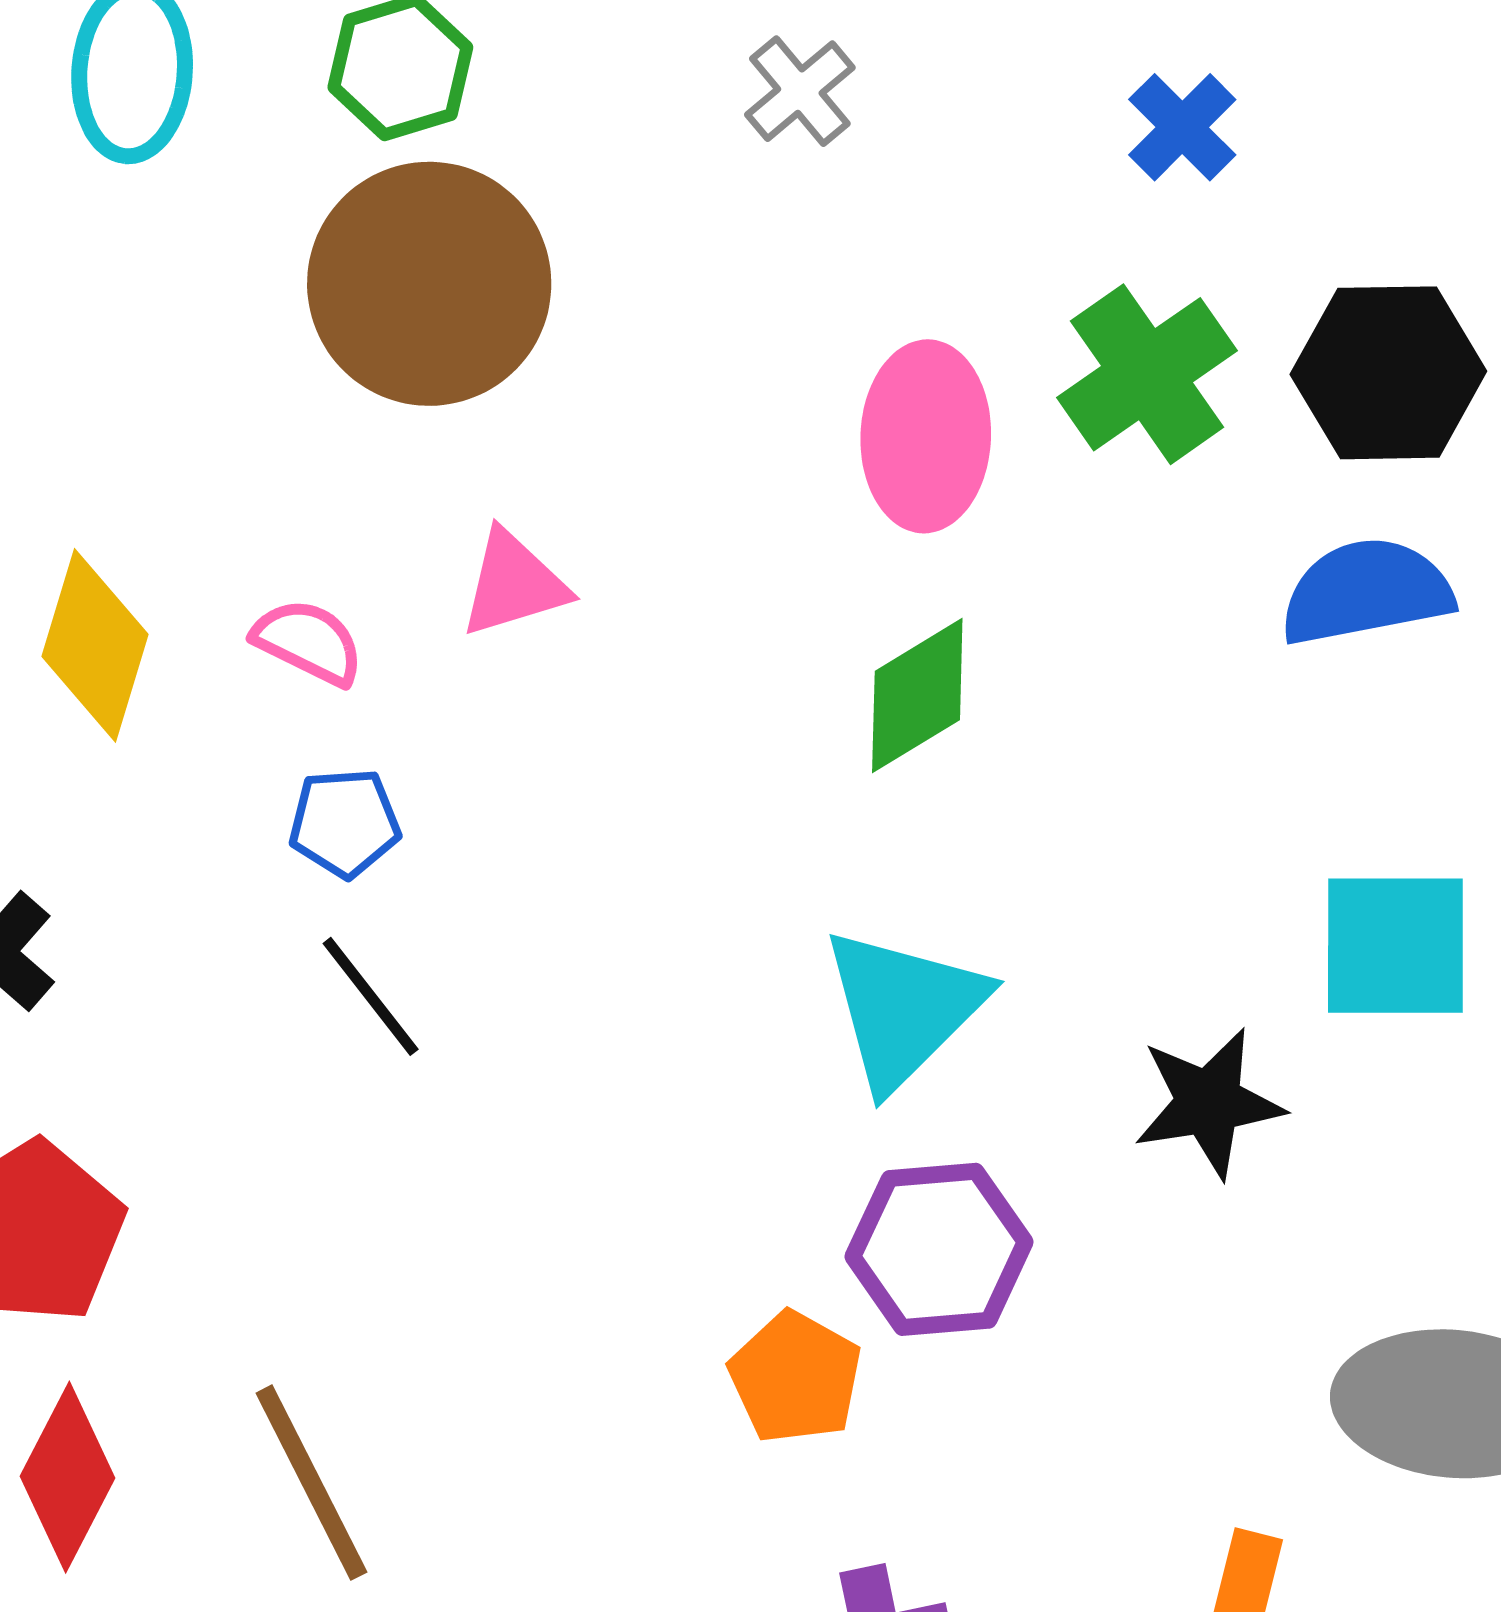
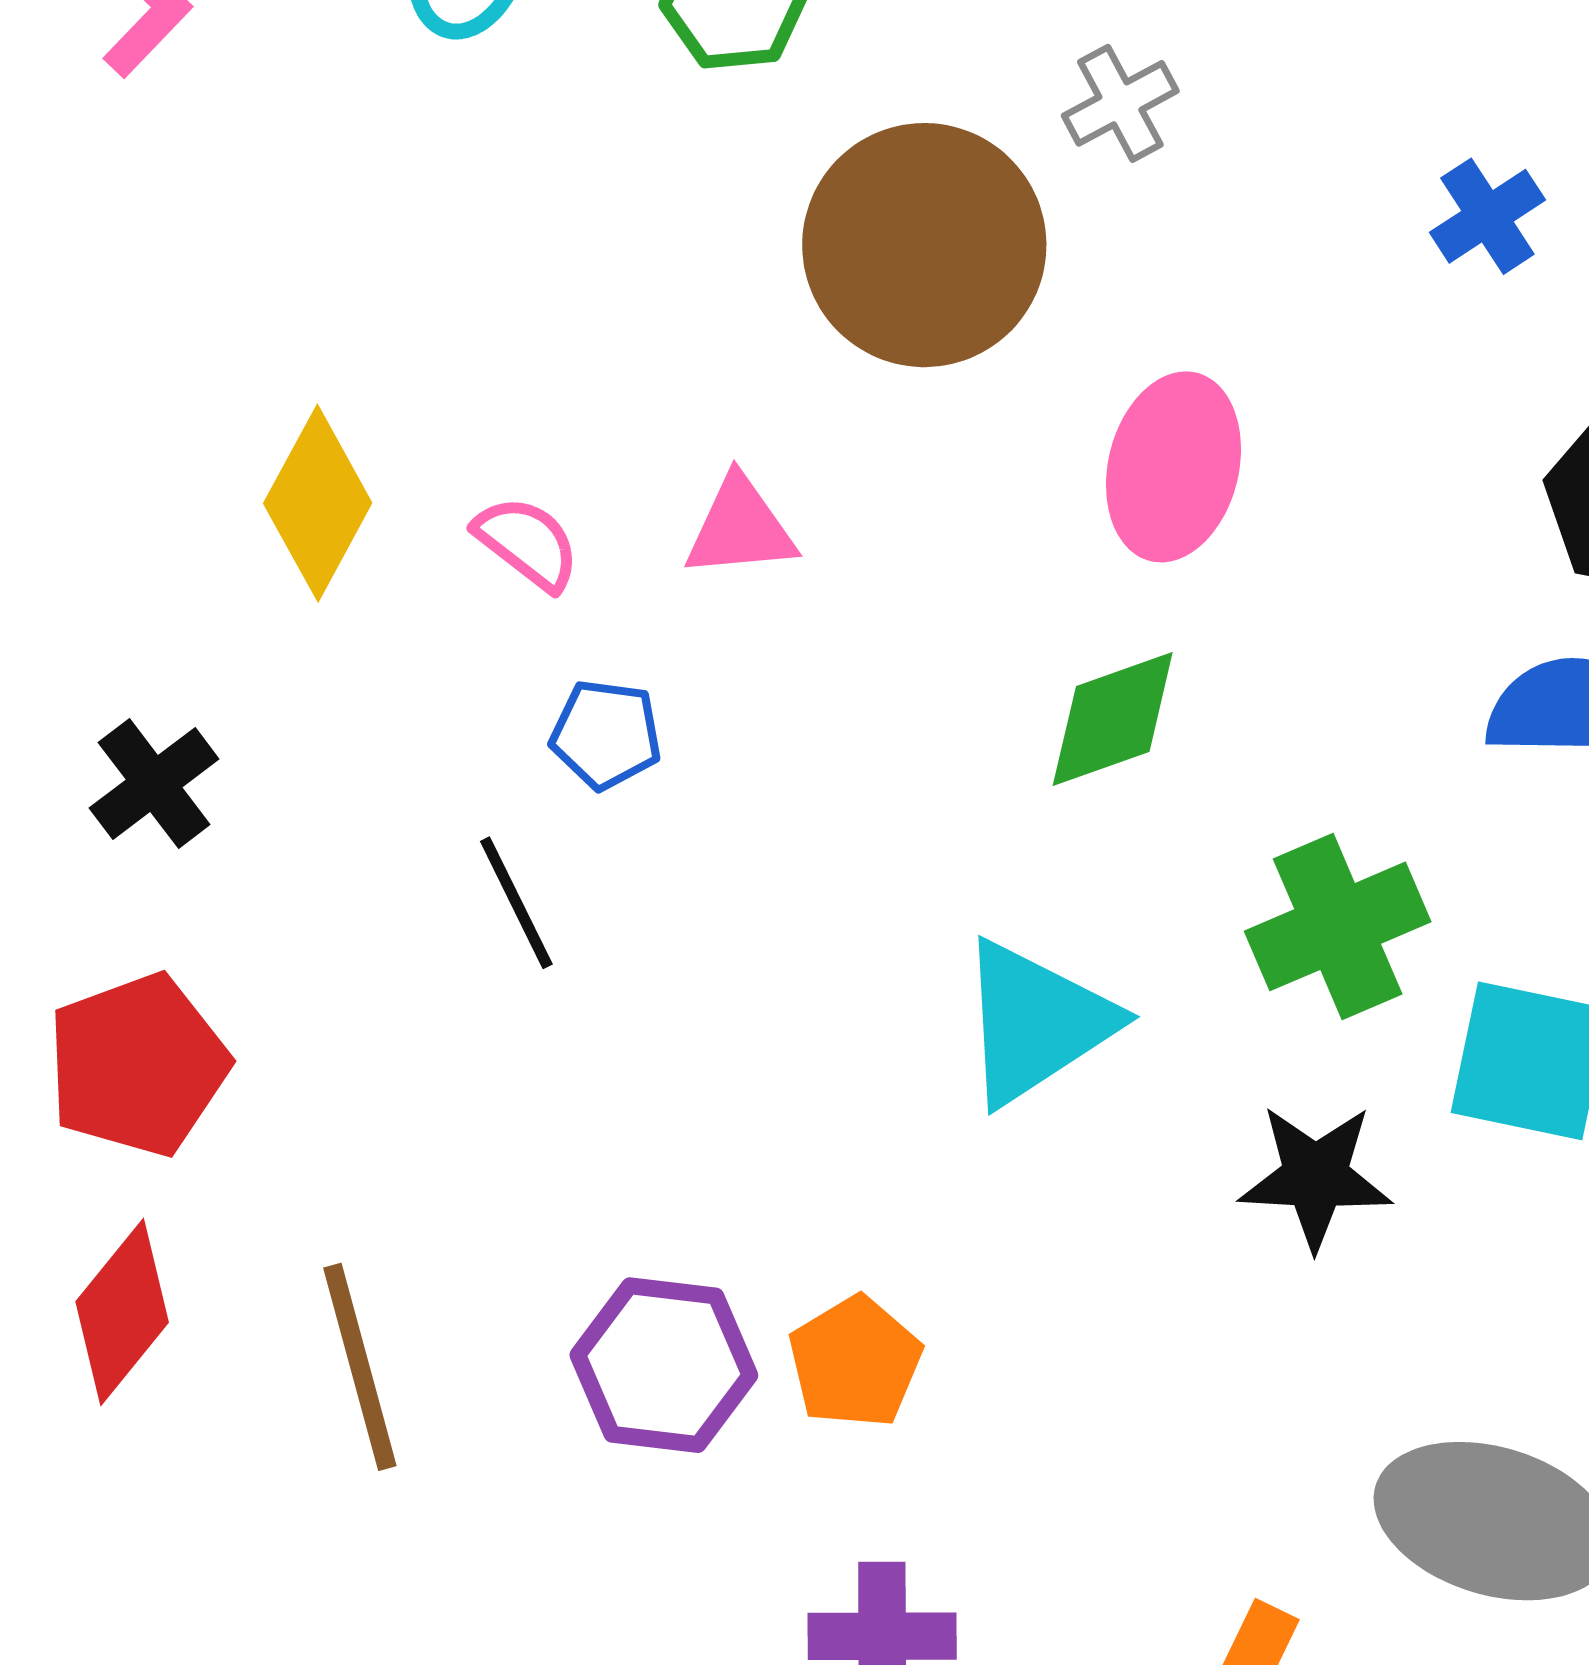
brown circle: (429, 284) -> (924, 245), moved
green cross: (1147, 374) -> (1338, 926), moved
blue pentagon: (345, 823) -> (606, 734), moved
purple hexagon: (939, 1249) -> (664, 1365), moved

